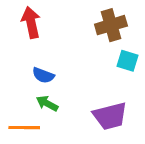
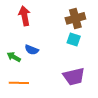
cyan square: (128, 61) -> (74, 39), moved
green arrow: (47, 103) -> (14, 57), moved

